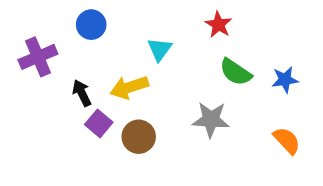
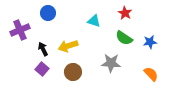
red star: (218, 25) -> (125, 13), moved
cyan triangle: (160, 49) -> (94, 21), moved, turned -48
purple square: (99, 123) -> (42, 69), moved

